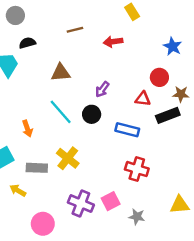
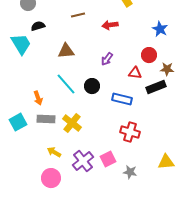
purple arrow: (102, 89) -> (107, 59), moved
gray rectangle: (37, 168) -> (46, 119), moved
yellow arrow: (18, 190) -> (54, 152), moved
purple cross: (81, 204) -> (83, 161), turned 30

